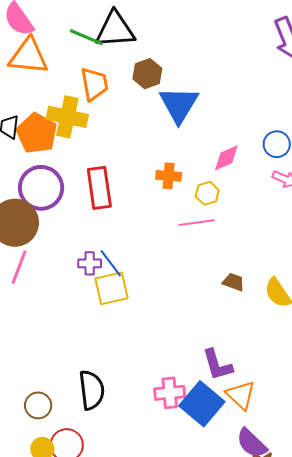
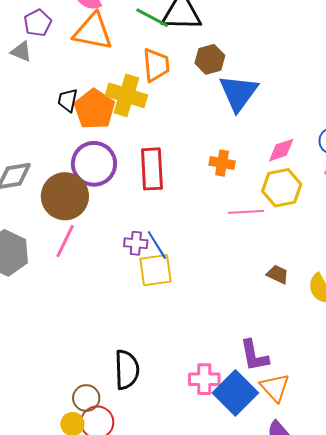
yellow hexagon: (207, 193) -> (282, 188), moved, size x1.6
brown circle: (38, 405) -> (86, 398), moved

